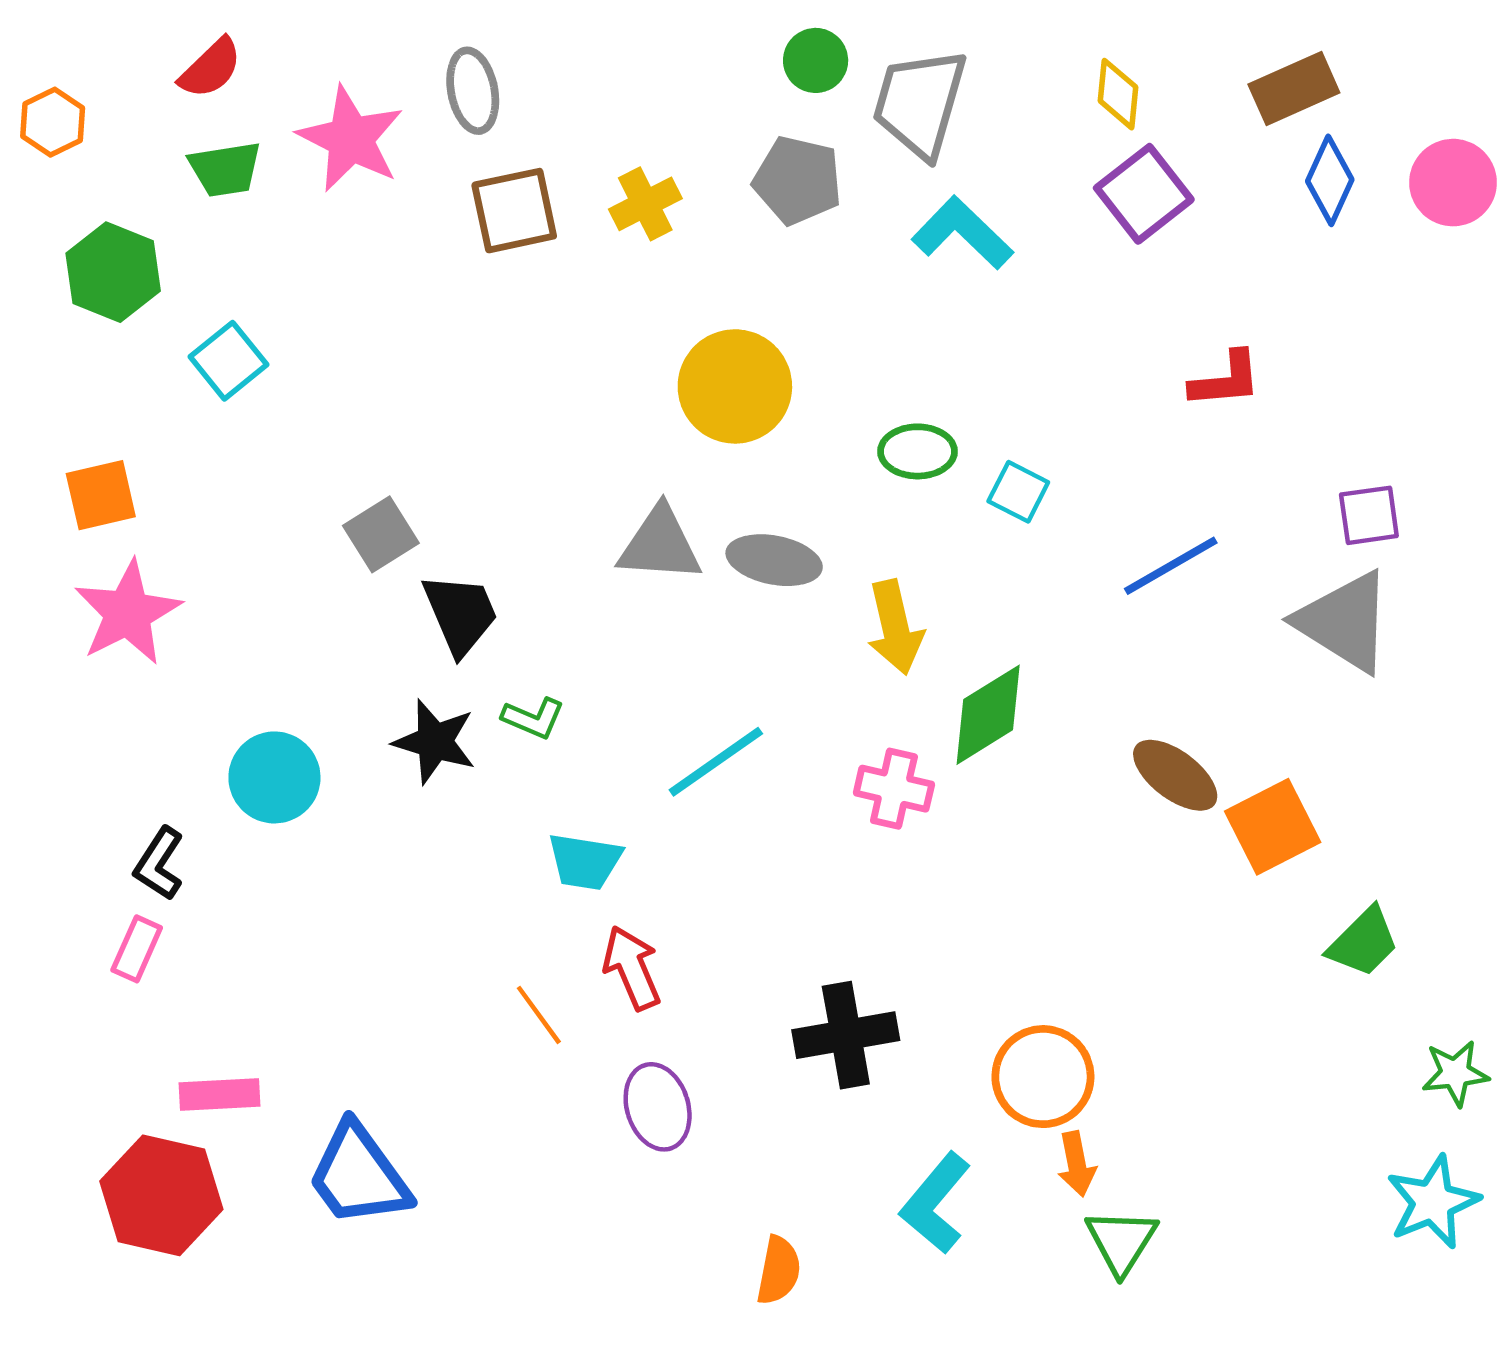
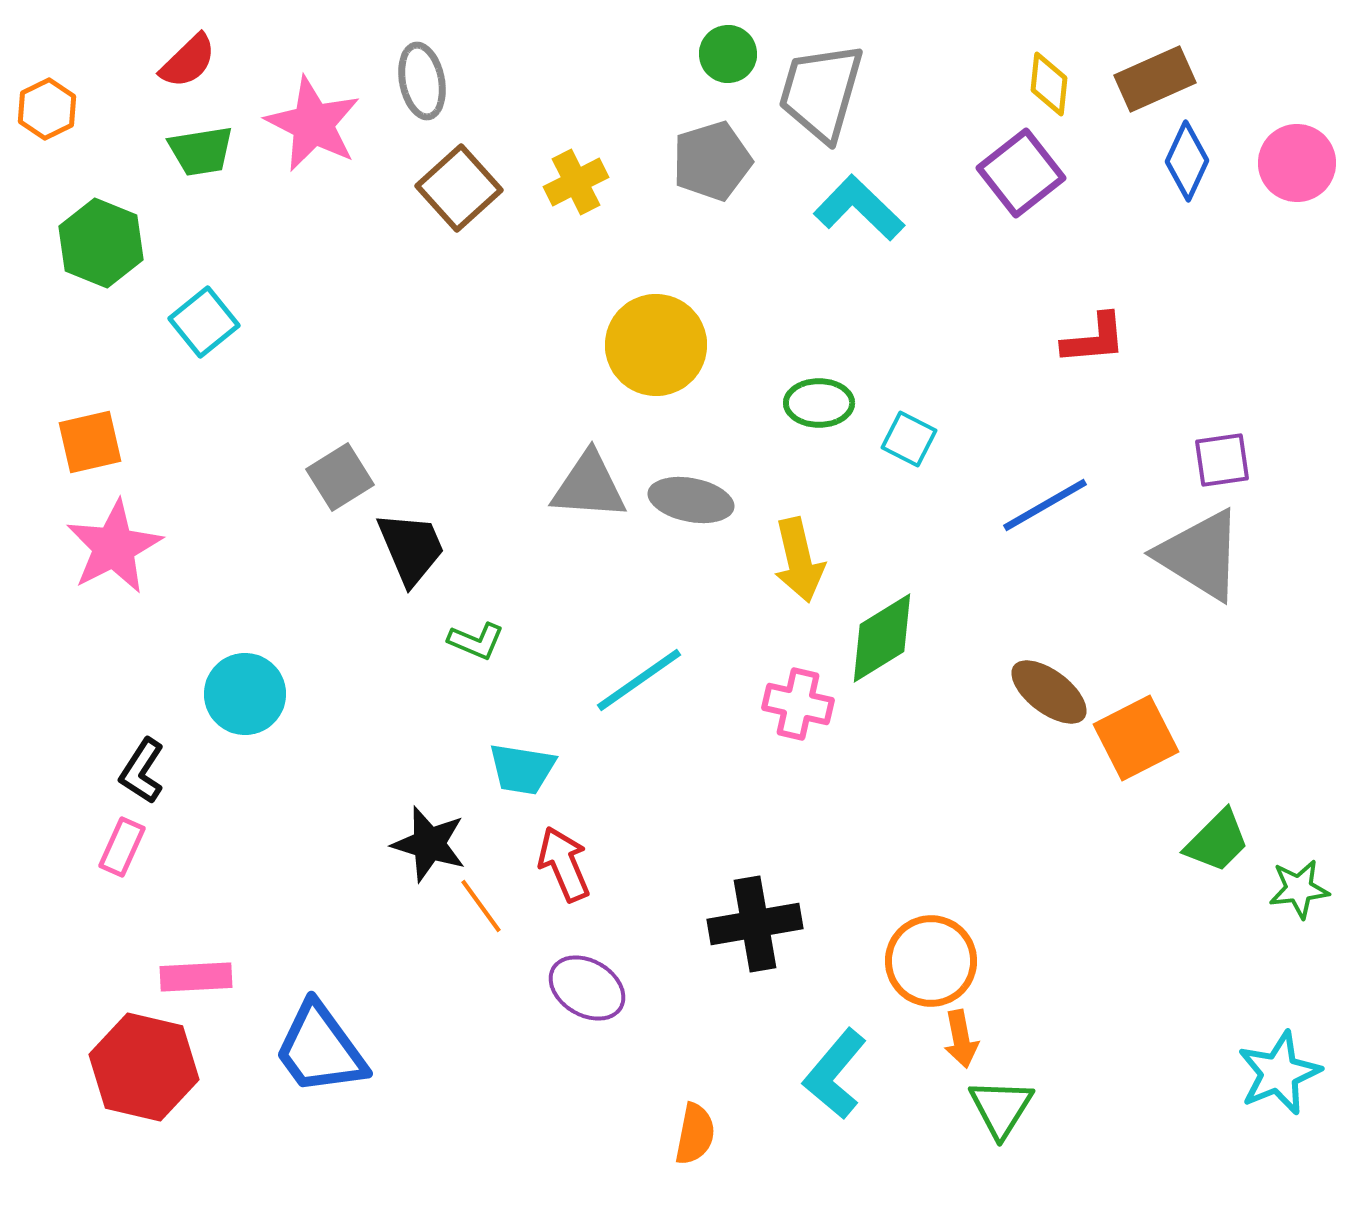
yellow diamond: (1118, 94) -> (1049, 84), moved
gray pentagon: (798, 180) -> (712, 161), turned -30
brown square: (514, 211) -> (459, 188), turned -30
black star: (435, 742) -> (429, 844), moved
green star: (1455, 1073) -> (1299, 889), moved
purple ellipse: (658, 1107) -> (587, 988), turned -42

